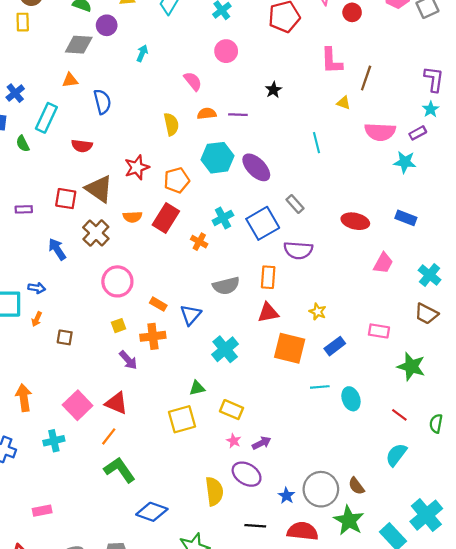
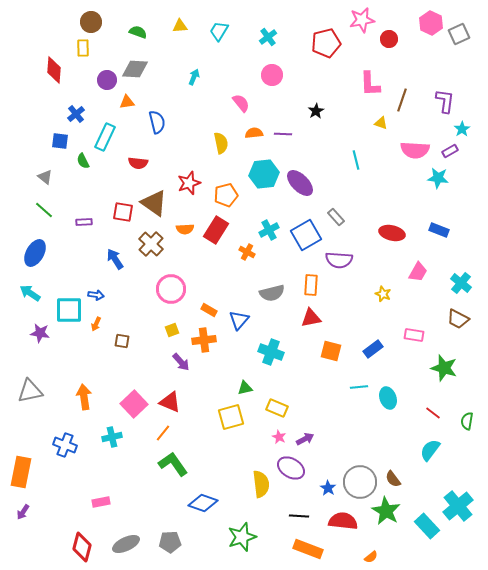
purple circle: (107, 25) -> (107, 80), moved
purple L-shape: (434, 79) -> (445, 101), moved
yellow star: (318, 312) -> (383, 294), moved
orange square: (290, 348) -> (331, 351), size x0.7
cyan cross: (225, 349) -> (271, 352), turned -30

